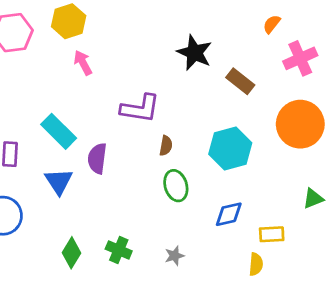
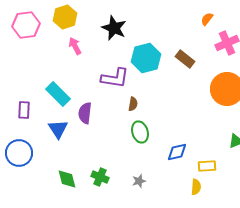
black star: (194, 53) -> (114, 28), moved
cyan hexagon: (230, 148) -> (146, 58), moved
green diamond: (71, 253) -> (67, 179), turned -45

